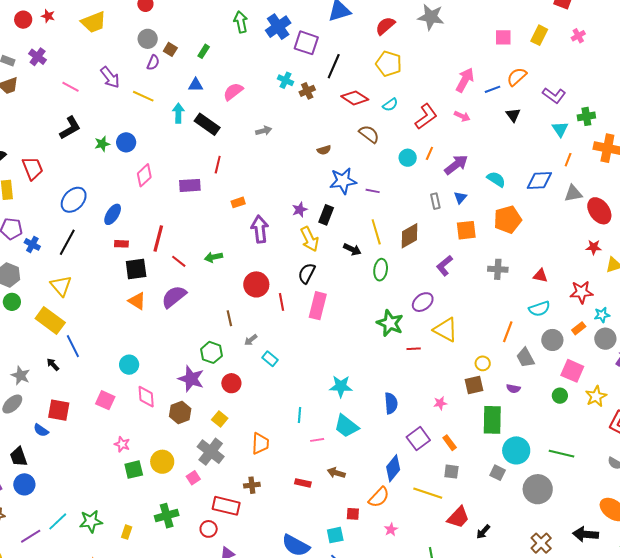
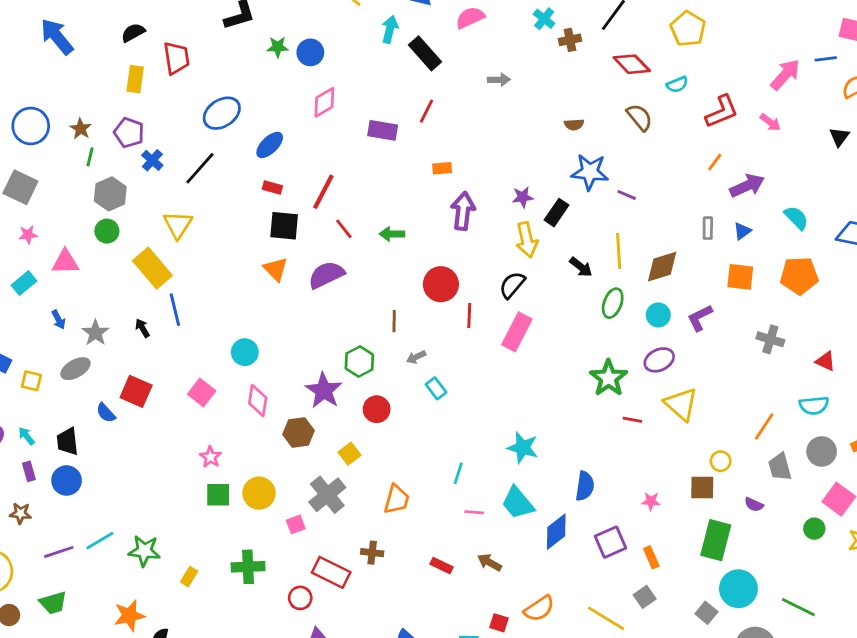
blue line: (492, 89) -> (826, 59), moved
cyan circle: (408, 158) -> (658, 315), moved
blue diamond: (393, 468) -> (556, 532), moved
gray square: (451, 472) -> (645, 597), turned 35

